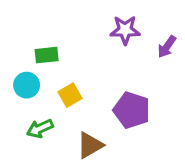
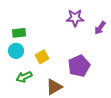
green rectangle: (47, 55) -> (19, 33), moved
purple pentagon: (132, 110) -> (79, 66), turned 30

